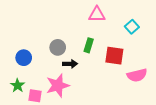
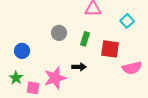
gray circle: (58, 47) -> (59, 33), moved
black arrow: (70, 64) -> (79, 67), moved

